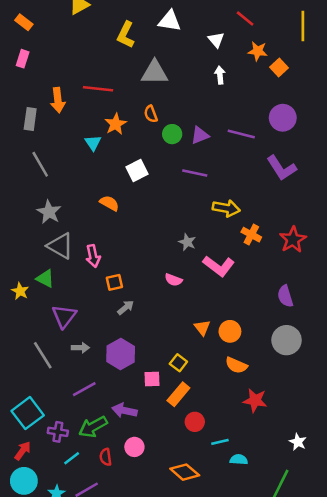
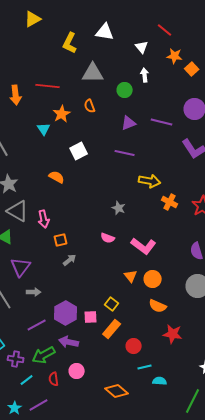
green circle: (172, 134) -> (125, 90), moved
pink L-shape: (219, 266) -> (144, 246), moved
purple hexagon: (121, 354) -> (66, 313), moved
red circle: (195, 422) -> (134, 346), moved

